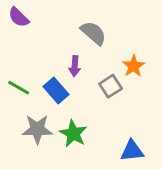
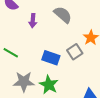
purple arrow: (75, 66) -> (33, 21), moved
blue rectangle: (56, 90) -> (51, 58), moved, turned -30

